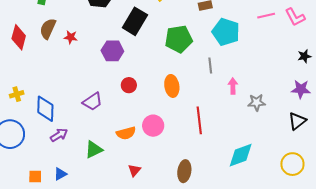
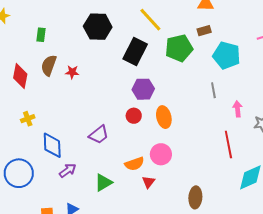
green pentagon: (179, 39) -> (179, 48), moved
purple hexagon: (112, 51) -> (143, 89), moved
orange ellipse: (172, 86) -> (164, 117), moved
yellow cross: (17, 94) -> (28, 119), moved
red line: (199, 120) -> (228, 144), moved
red triangle: (134, 170) -> (148, 182), moved

